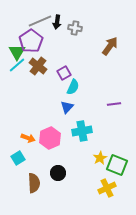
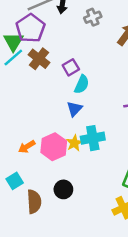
gray cross: (75, 28) -> (93, 17), moved, turned -32
orange arrow: (28, 138) -> (27, 147), turned 128
cyan square: (18, 158) -> (15, 181), moved
yellow star: (100, 158) -> (74, 143), moved

